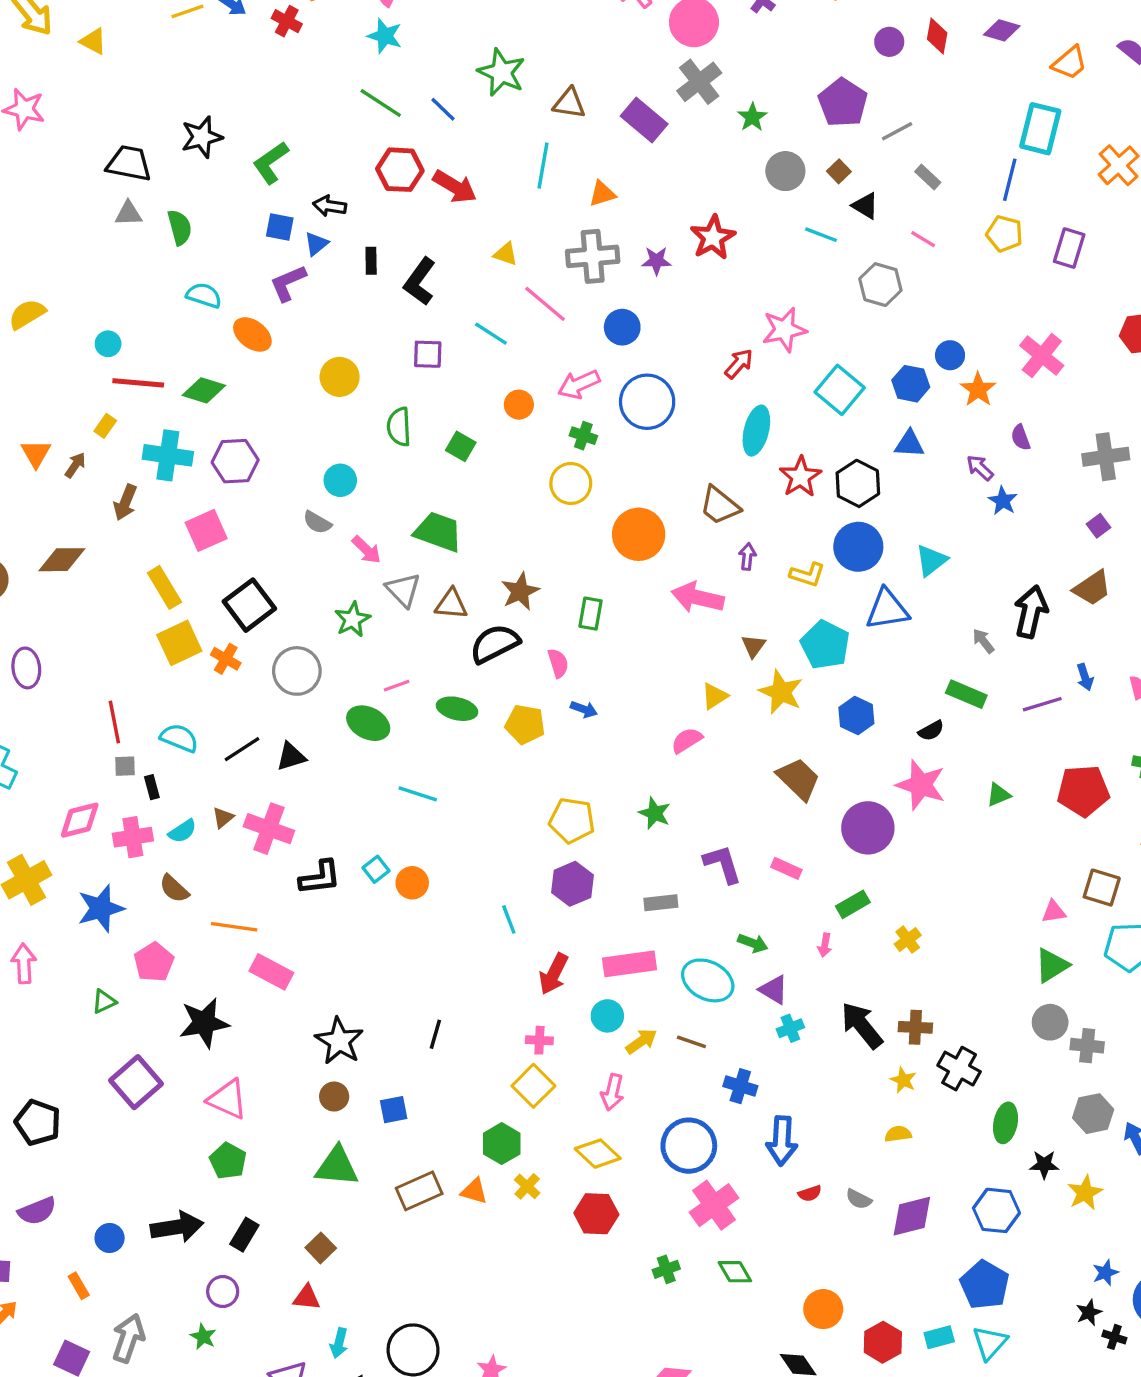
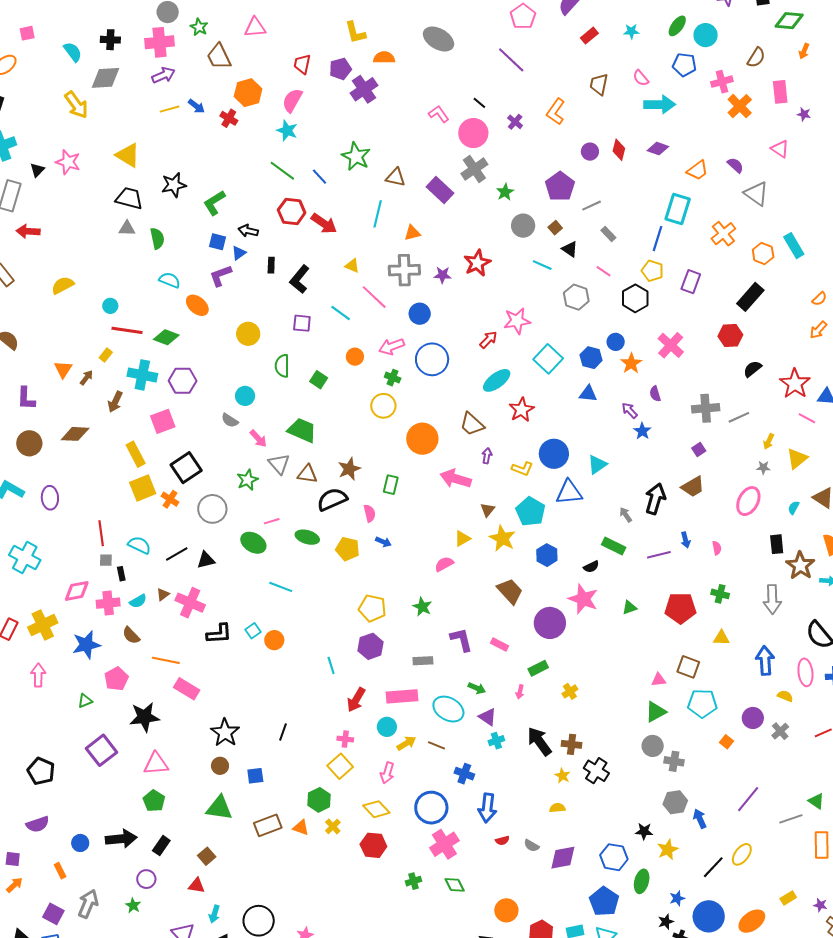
yellow triangle: (93, 41) -> (128, 155), moved, size x1.5
cyan ellipse: (756, 431) -> (497, 380), turned 36
black hexagon: (858, 483) -> (635, 298), moved
pink triangle: (228, 1099) -> (156, 764), turned -32
green ellipse: (1006, 1123) -> (642, 881), moved

